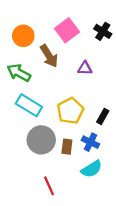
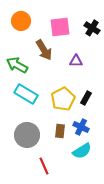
pink square: (67, 30) -> (60, 27), turned 30
orange circle: (23, 36) -> (21, 21), moved
black rectangle: (103, 116) -> (86, 98), moved
gray circle: (41, 140) -> (27, 135), moved

